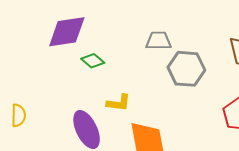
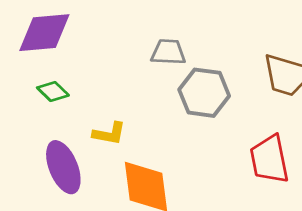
green diamond: (93, 61) -> (53, 91), moved

